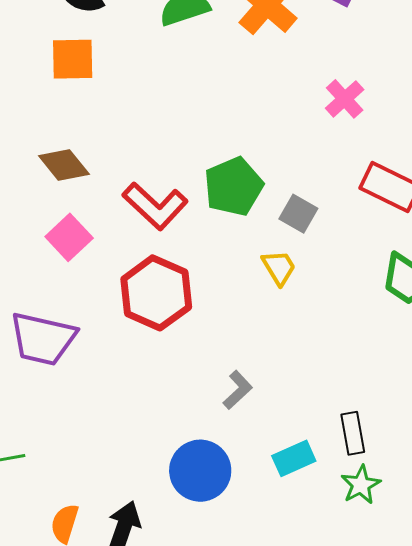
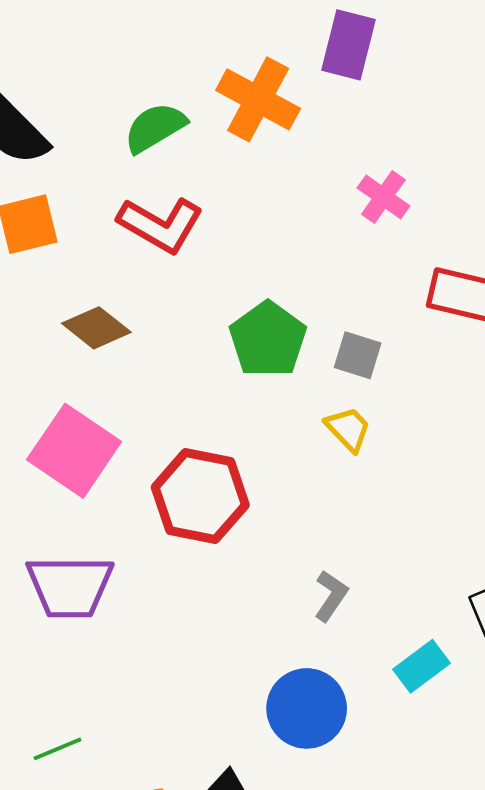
brown diamond: (64, 165) -> (96, 328), moved
red L-shape: (155, 206) -> (161, 225), moved
pink square: (69, 237) -> (74, 451), size x1.5

